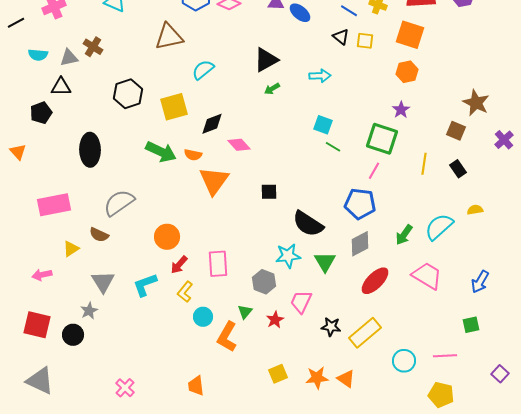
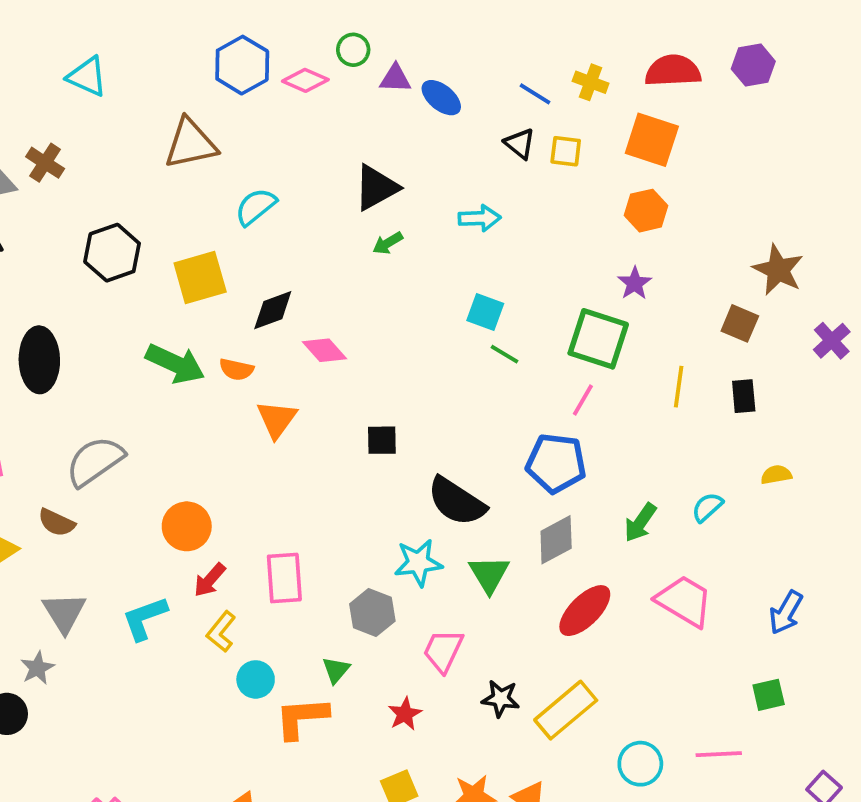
black rectangle: (458, 169) -> (744, 396), turned 30
orange triangle: (214, 181) -> (277, 419), size x0.7
cyan semicircle: (439, 227) -> (707, 507), size x0.6
red star: (275, 320) -> (405, 714), moved
orange L-shape: (227, 337) -> (302, 718), turned 56

